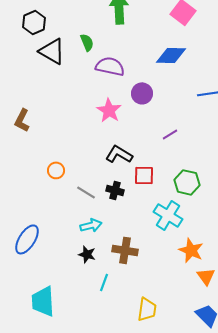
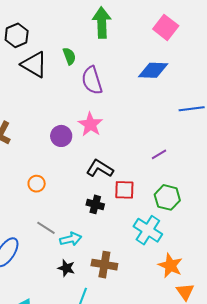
purple semicircle: (110, 66) -> (92, 80), turned -120
purple circle: (142, 93) -> (61, 136), moved
purple line: (170, 134) -> (159, 154), moved
gray line: (86, 192) -> (46, 228), moved

